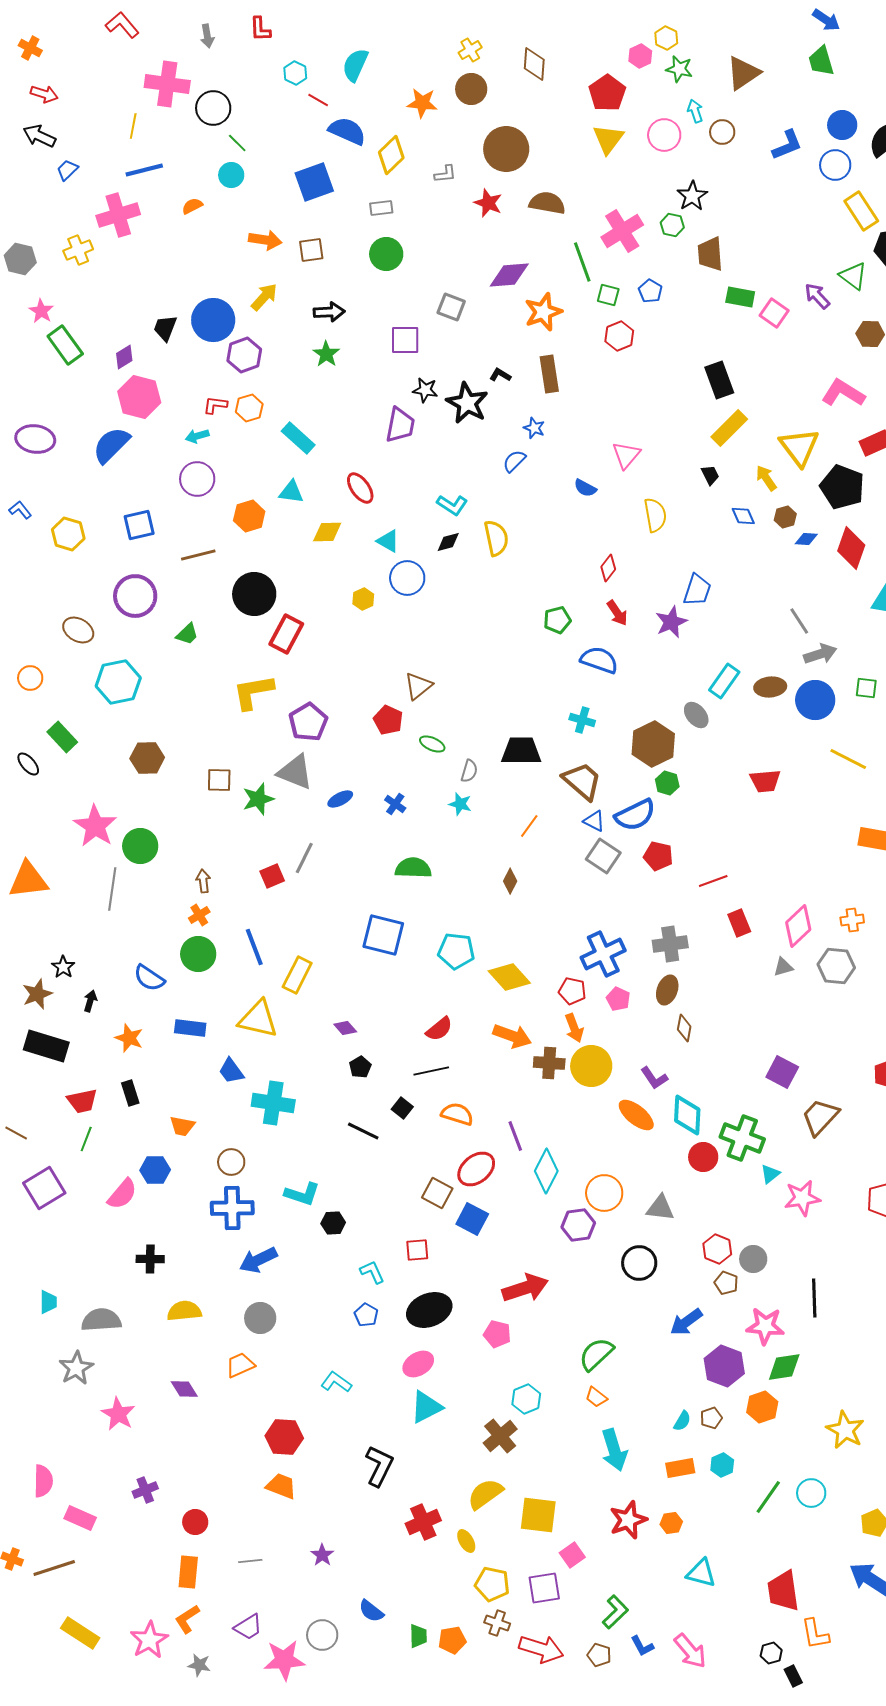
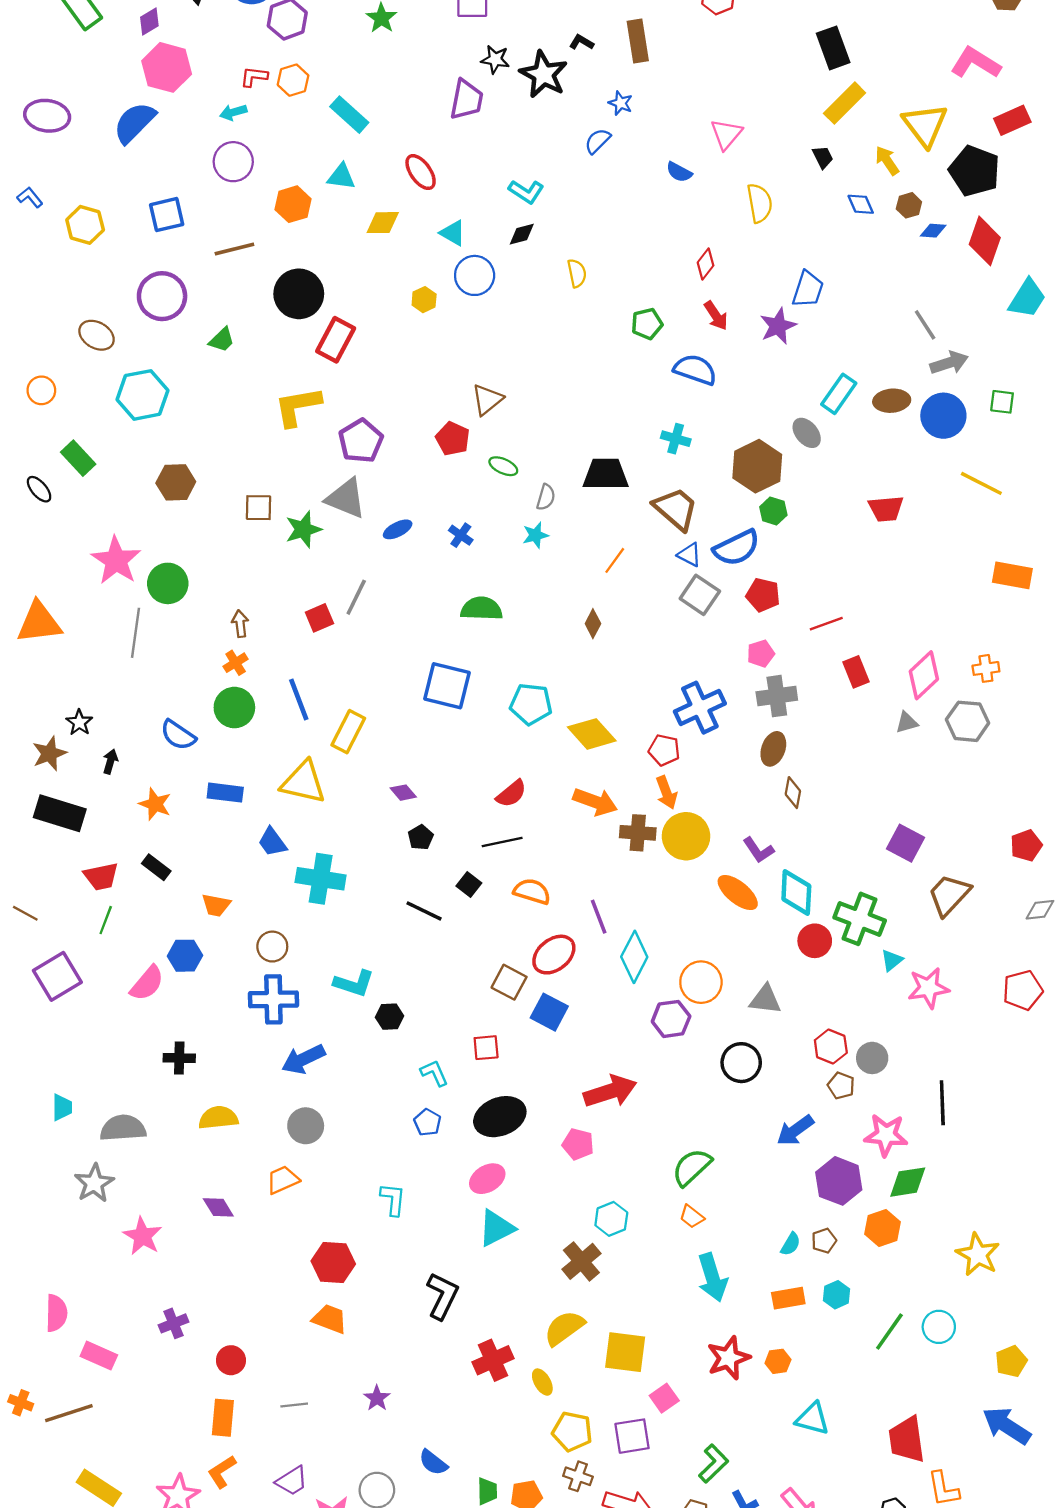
yellow semicircle: (496, 538) -> (577, 273), moved, size x0.7
cyan star: (460, 804) -> (535, 535), turned -30
pink pentagon: (618, 999) -> (761, 654), moved, turned 30
black rectangle: (130, 1093) -> (156, 867), turned -35
cyan L-shape: (336, 1382) -> (393, 1199), turned 60

